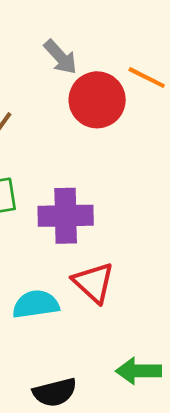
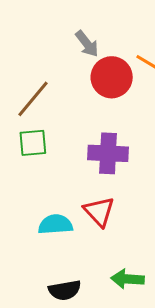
purple cross: (66, 216) -> (108, 153), moved

